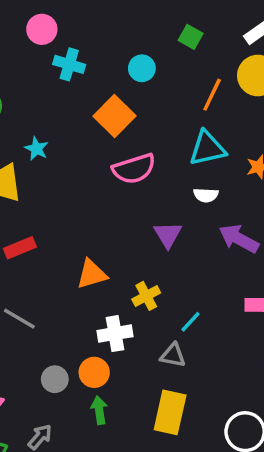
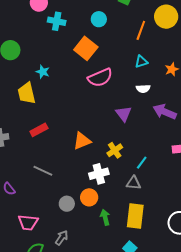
cyan triangle: (207, 148) -> (141, 62), size x0.6
green arrow: (99, 410) -> (105, 217), moved

